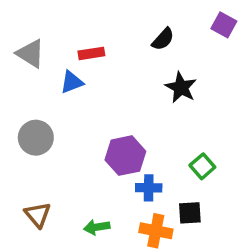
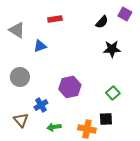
black semicircle: (163, 39) -> (102, 22), moved
red rectangle: (91, 53) -> (55, 19), moved
black star: (181, 87) -> (112, 49), moved, turned -30
blue cross: (149, 188) -> (41, 105), moved, turned -32

